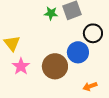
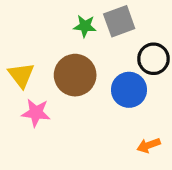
pink star: (21, 66) -> (36, 113), turned -30
brown circle: (55, 66) -> (75, 75), moved

